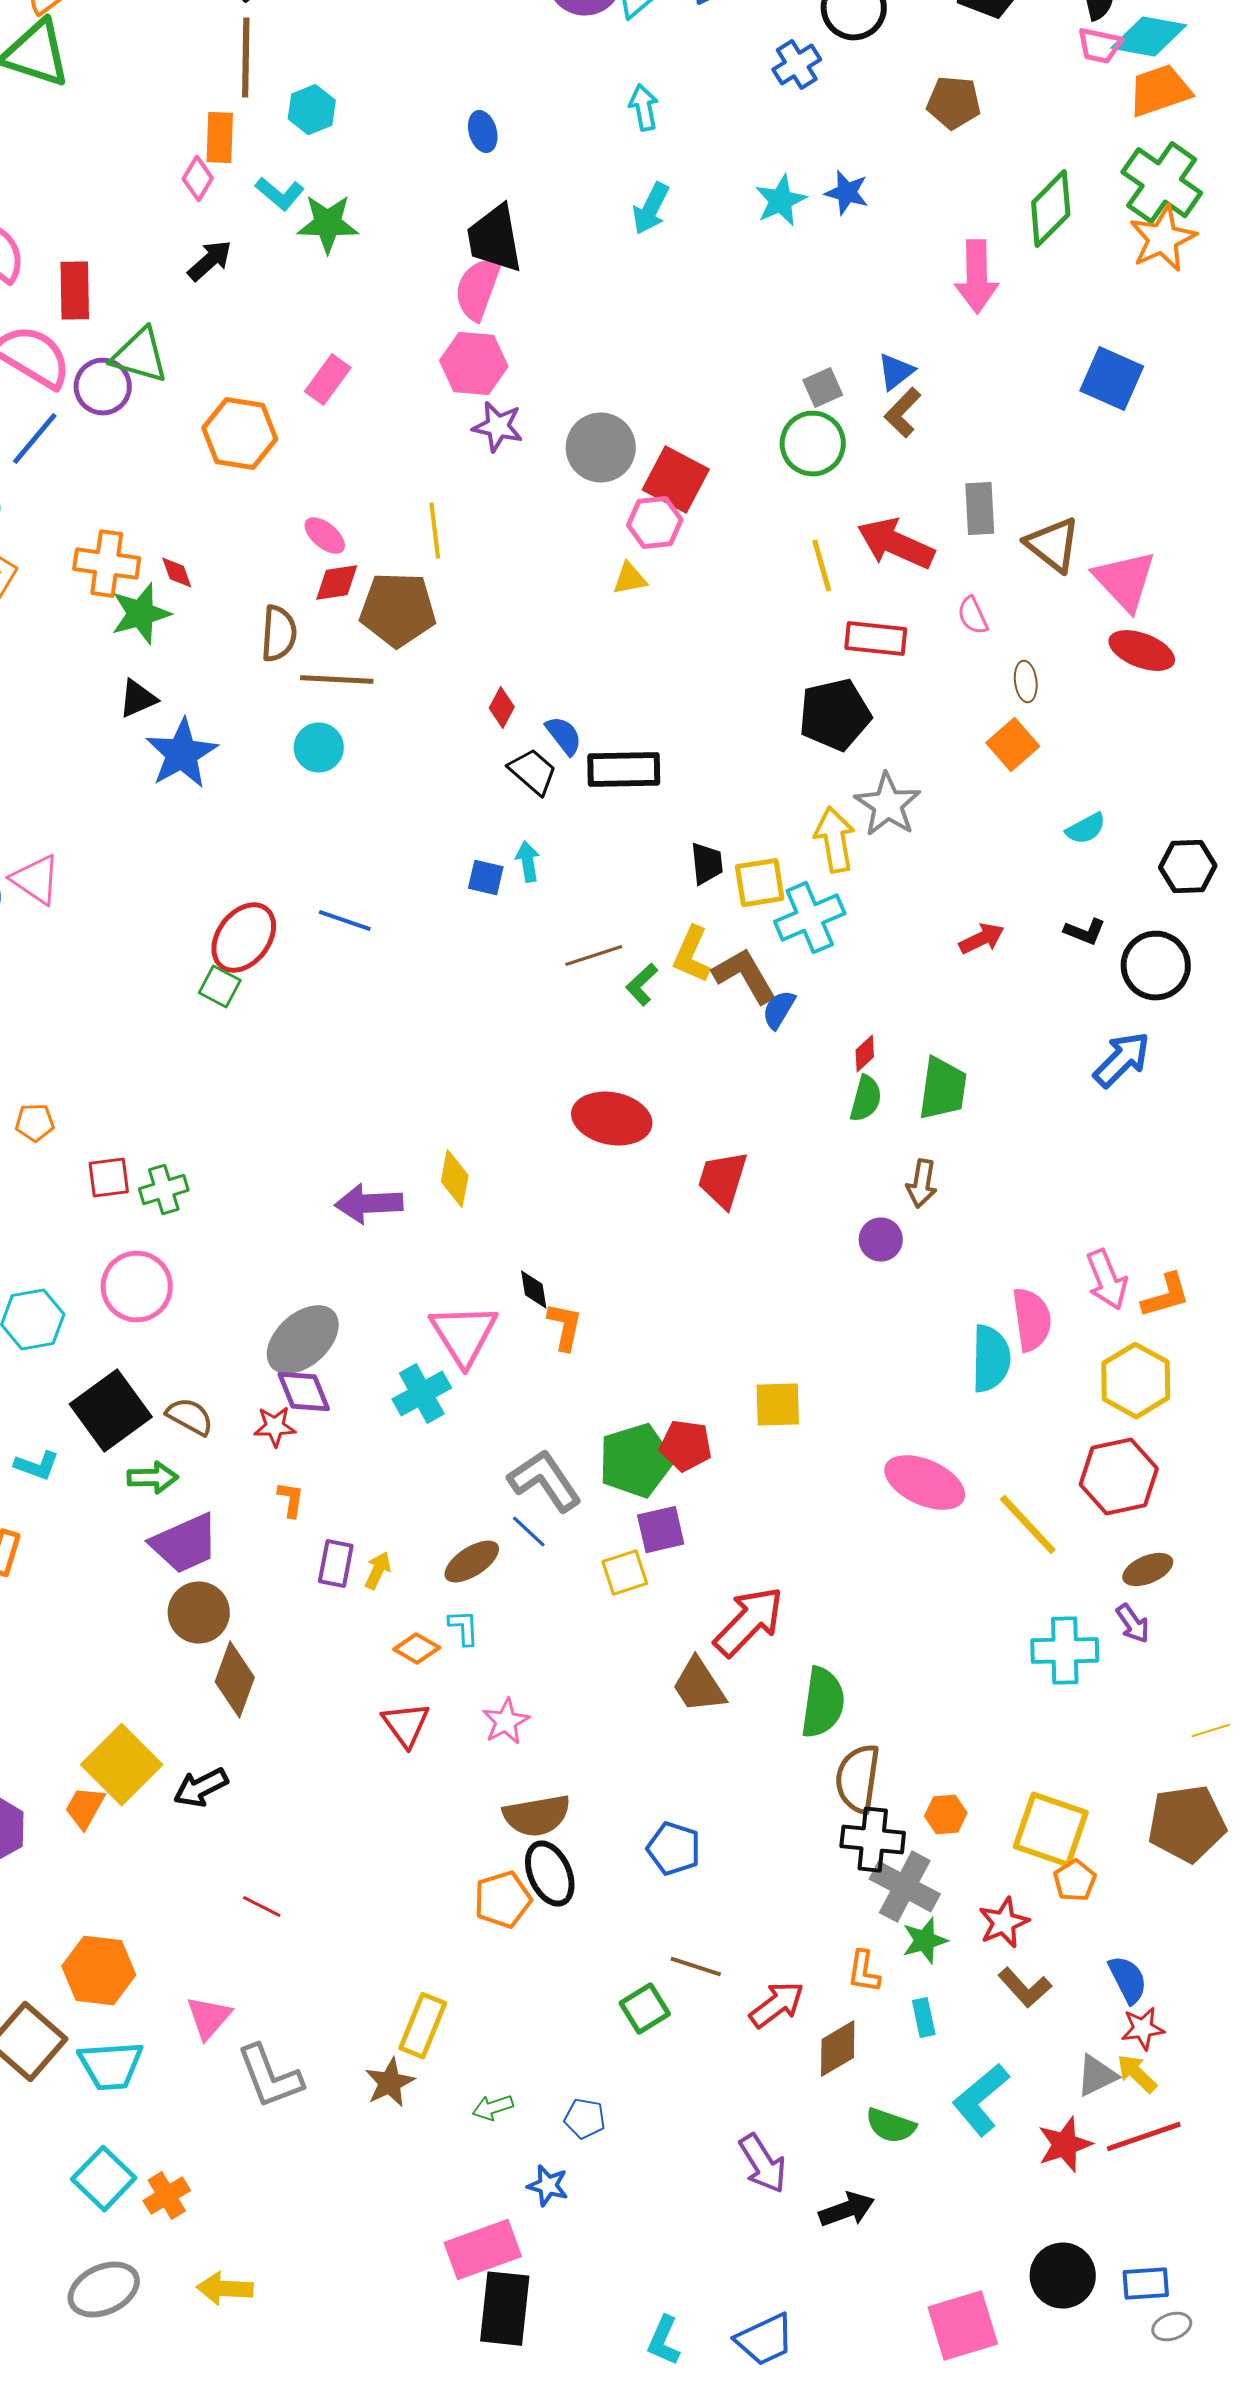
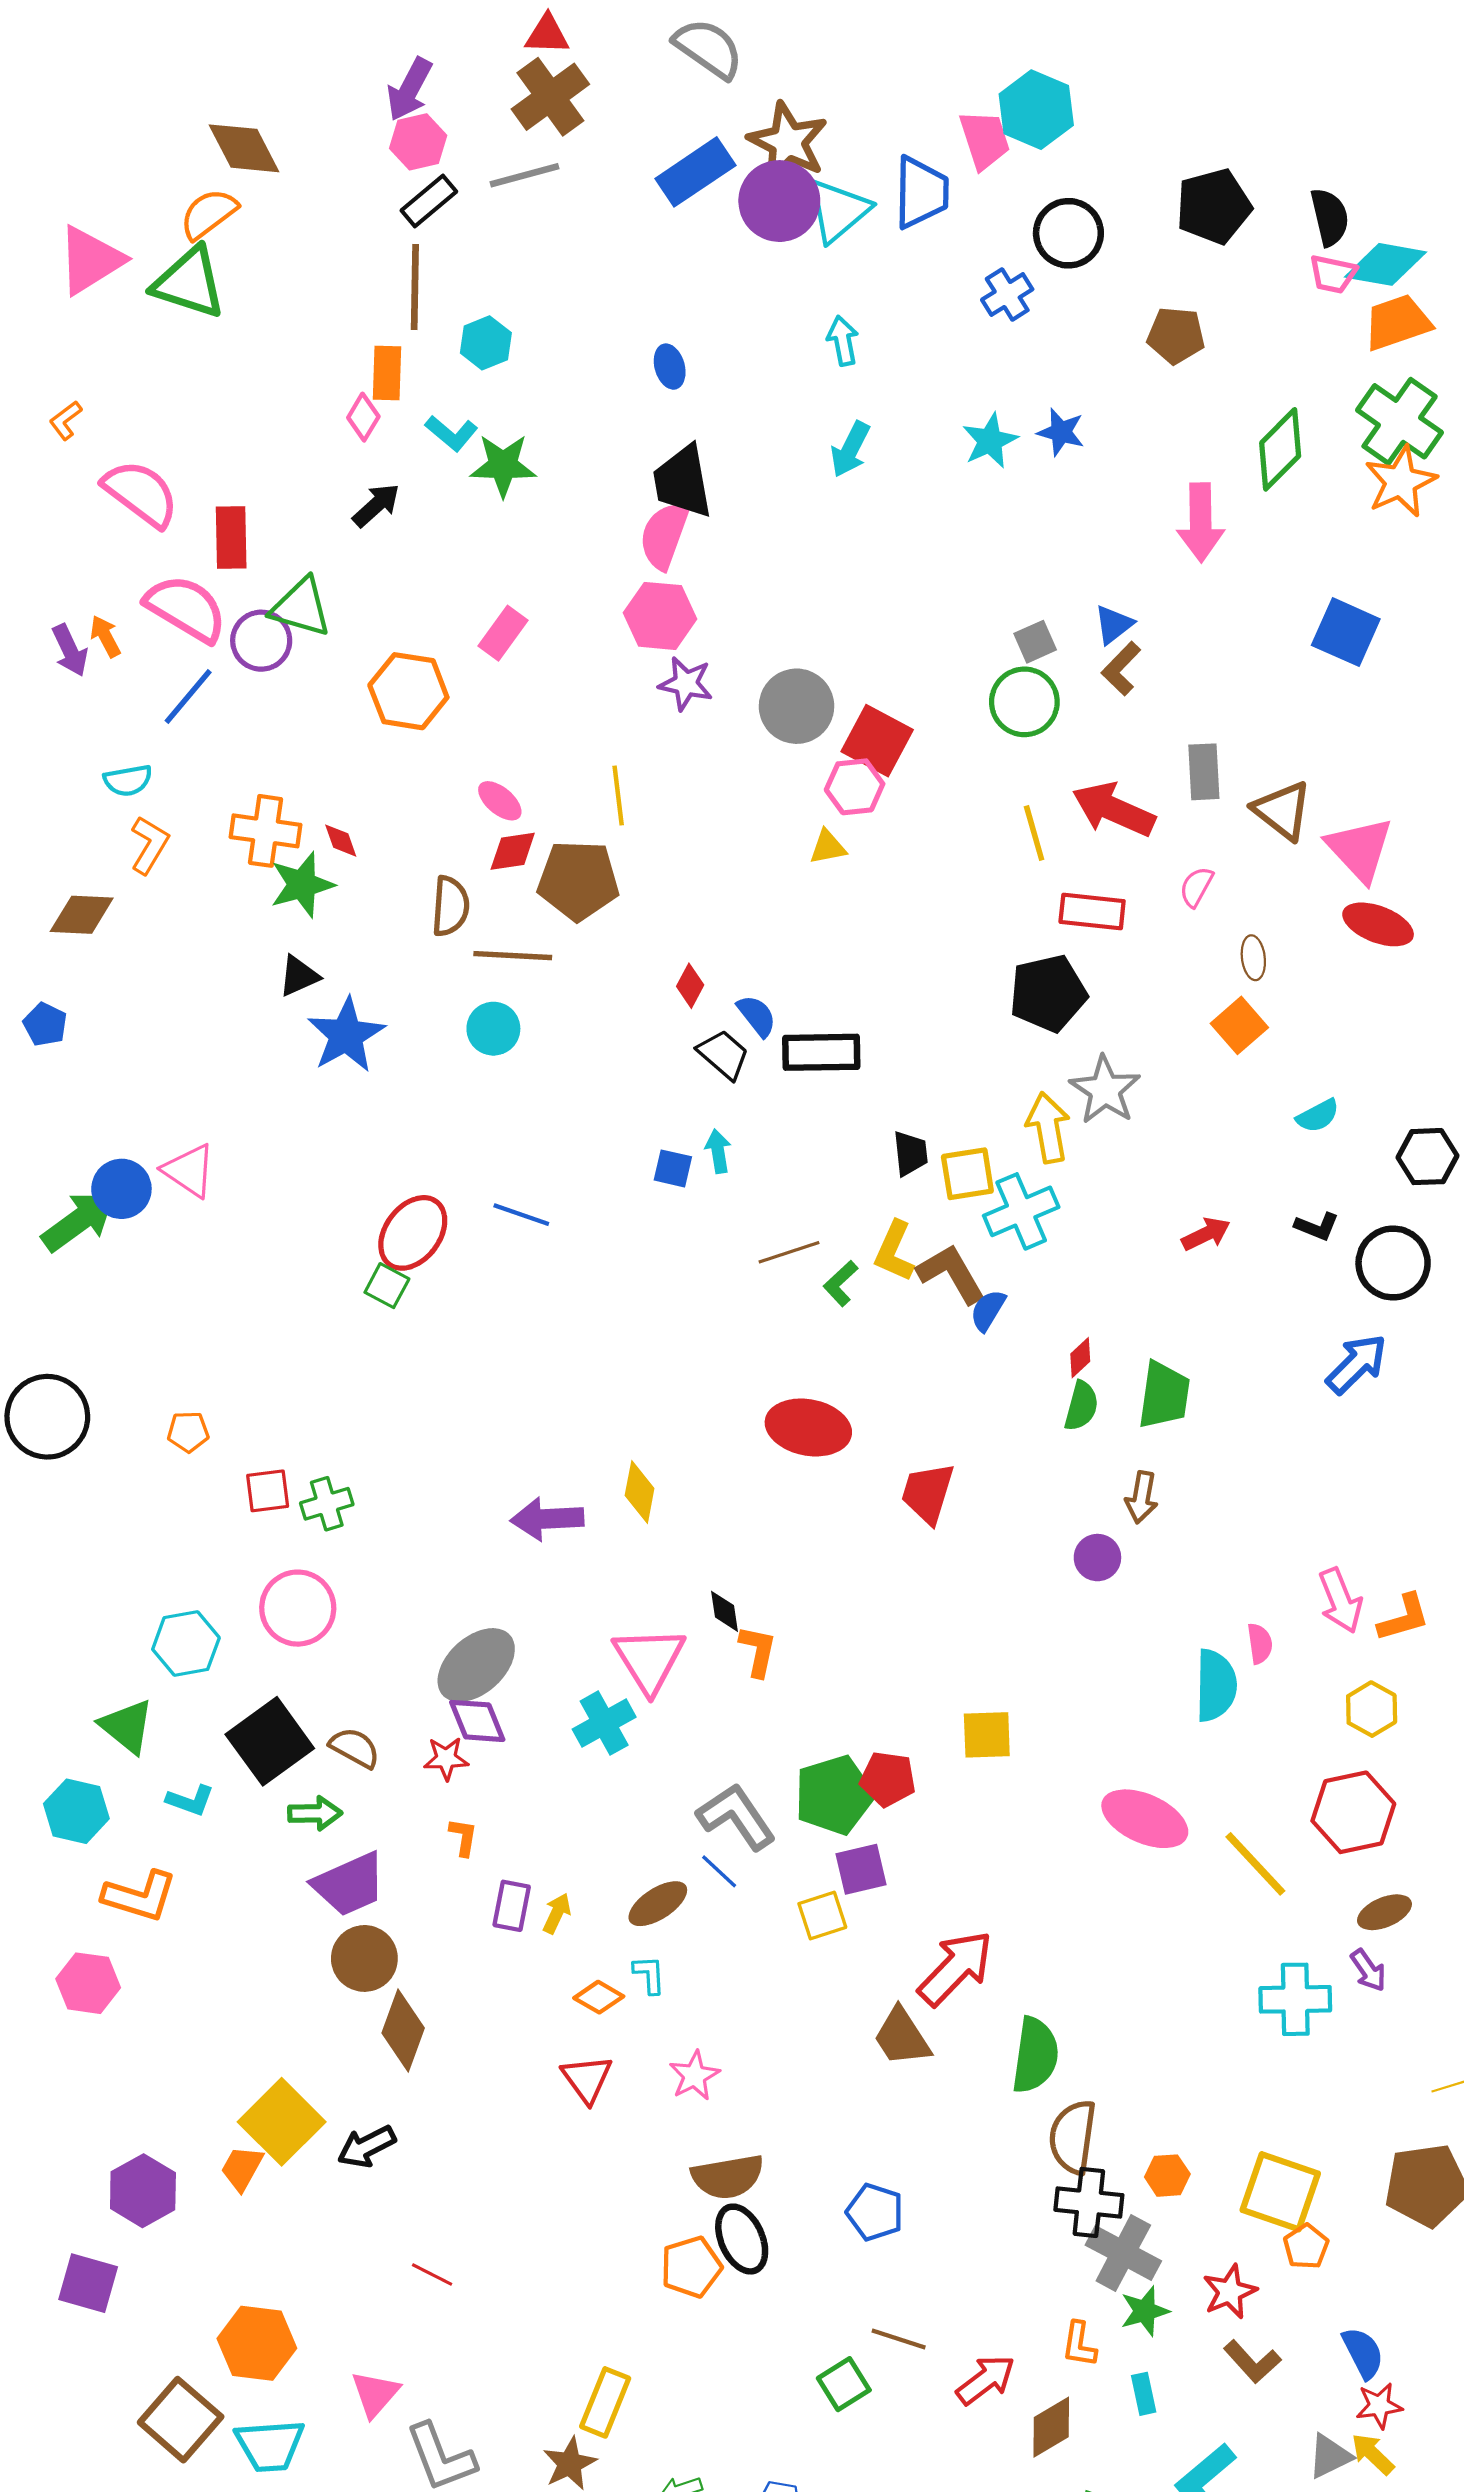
pink semicircle: (973, 616) -> (1196, 887), turned 54
pink semicircle: (1032, 1320) -> (1260, 1644), size x0.6
yellow hexagon: (1136, 1381) -> (1372, 1709), size x0.7

